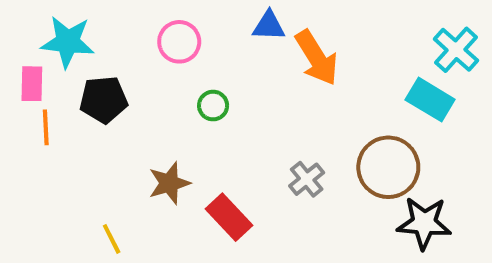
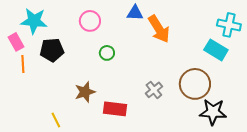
cyan cross: (456, 50) -> (229, 25), turned -30
pink rectangle: (32, 84) -> (16, 42), turned -30
red rectangle: (229, 217) -> (115, 109), turned -40

